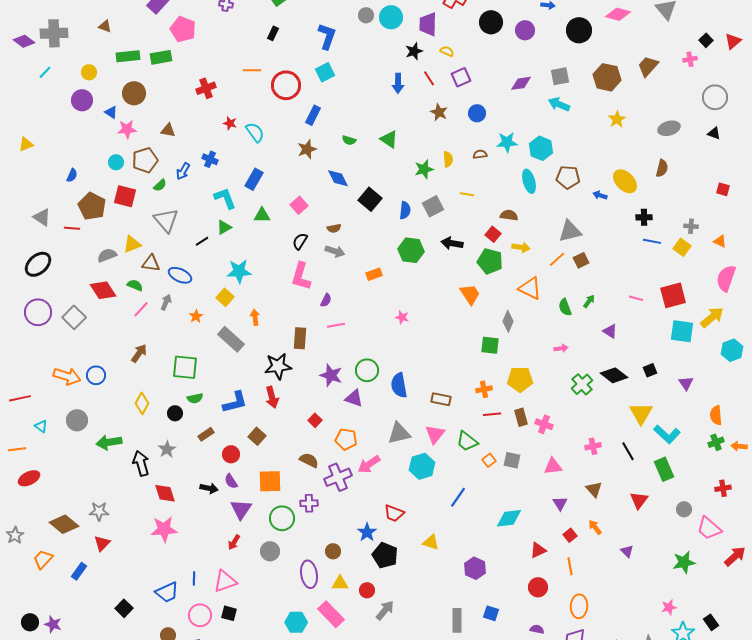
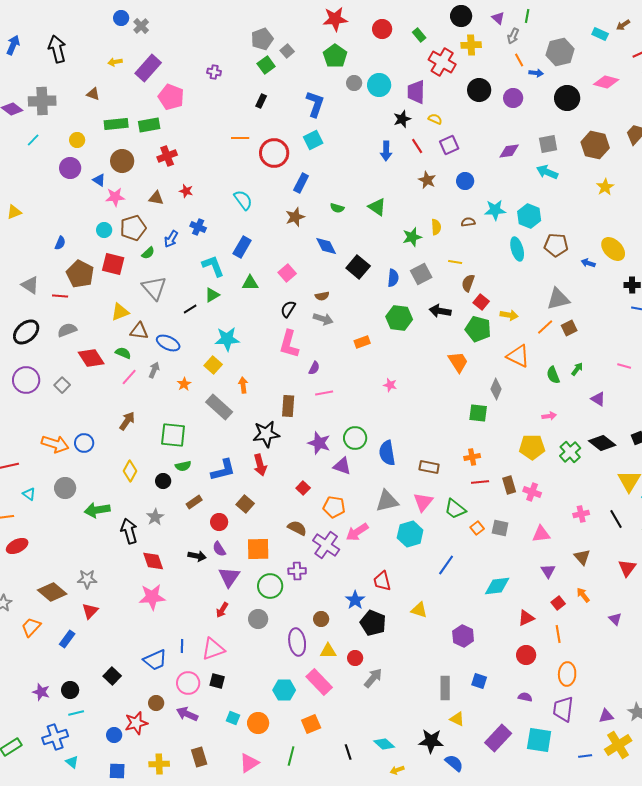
red cross: (206, 88) -> (167, 156), moved
red star: (230, 123) -> (186, 191), moved
brown semicircle: (509, 215) -> (468, 283), moved, turned -78
gray semicircle: (107, 255) -> (67, 330), moved
gray square: (74, 317) -> (62, 385), size x0.7
yellow pentagon: (520, 379) -> (532, 447), moved
purple cross: (338, 477) -> (326, 545), turned -32
red trapezoid: (394, 513) -> (382, 581), turned 55
black circle: (30, 622) -> (70, 690), moved

